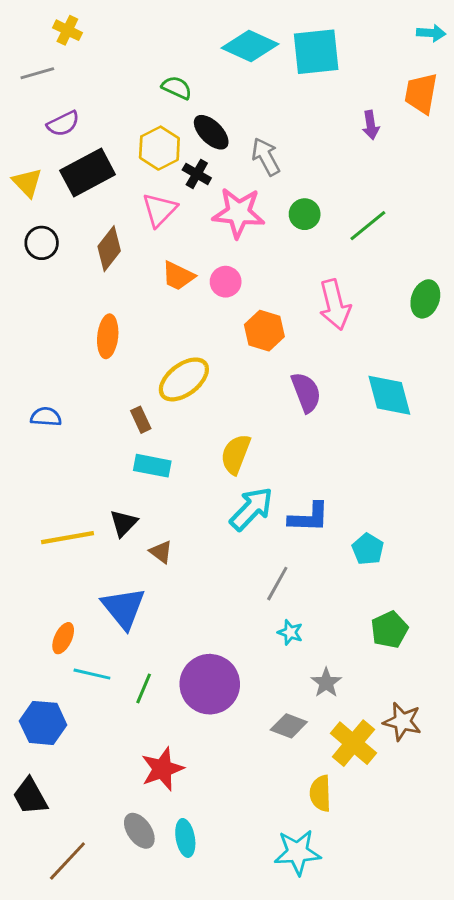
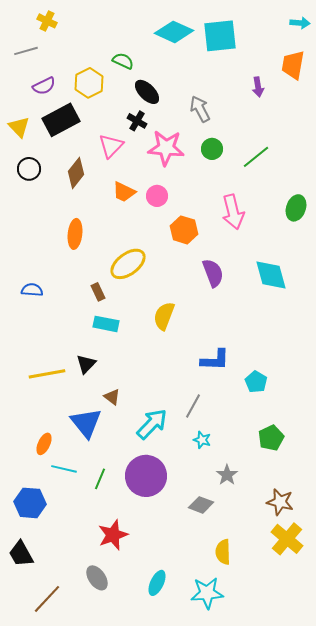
yellow hexagon: (159, 148) -> (89, 83), moved
gray arrow: (266, 157) -> (200, 109), moved
cyan arrow: (251, 509) -> (152, 424), moved
brown triangle: (161, 552) -> (112, 397), moved
yellow cross: (353, 743) -> (287, 539), moved
cyan ellipse: (185, 838) -> (157, 583), moved, turned 35

